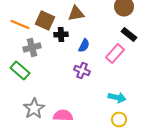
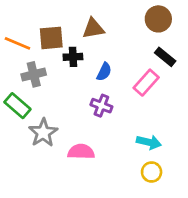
brown square: (45, 20) -> (51, 38), turned -30
gray star: (34, 108) -> (43, 133), moved
pink semicircle: (63, 116) -> (81, 152), moved

